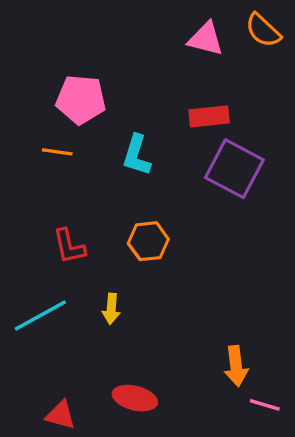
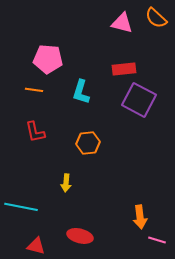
red L-shape: (69, 246) -> (35, 132), moved
cyan line: (40, 315) -> (21, 207), moved, turned 40

